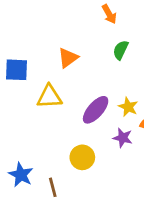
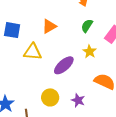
yellow star: (128, 107) -> (90, 52), moved
purple star: (123, 138) -> (78, 100), moved

